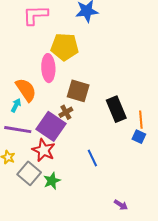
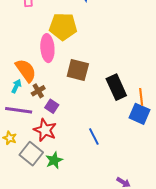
brown cross: (66, 112) -> (38, 91), moved
purple square: (51, 126) -> (52, 106), size x0.5
blue square: (139, 137) -> (140, 114), size x1.5

